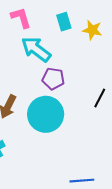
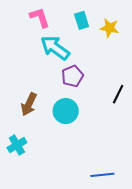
purple pentagon: (53, 79) -> (72, 76), turned -30
cyan circle: (46, 114) -> (66, 111), size x0.7

